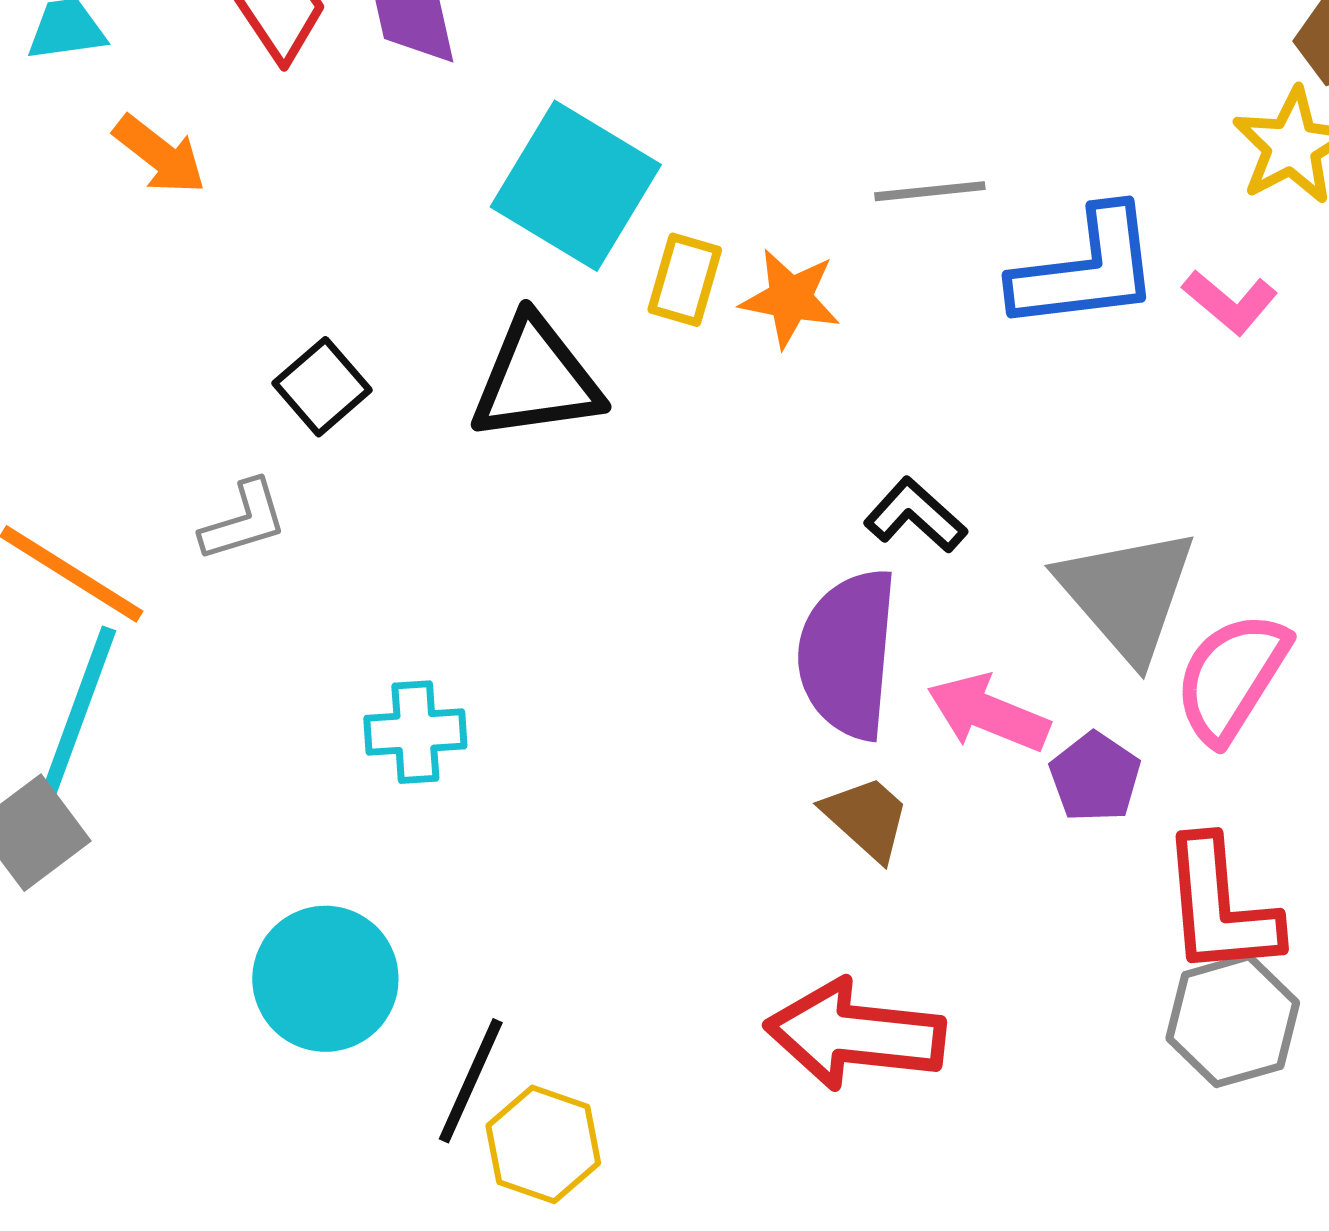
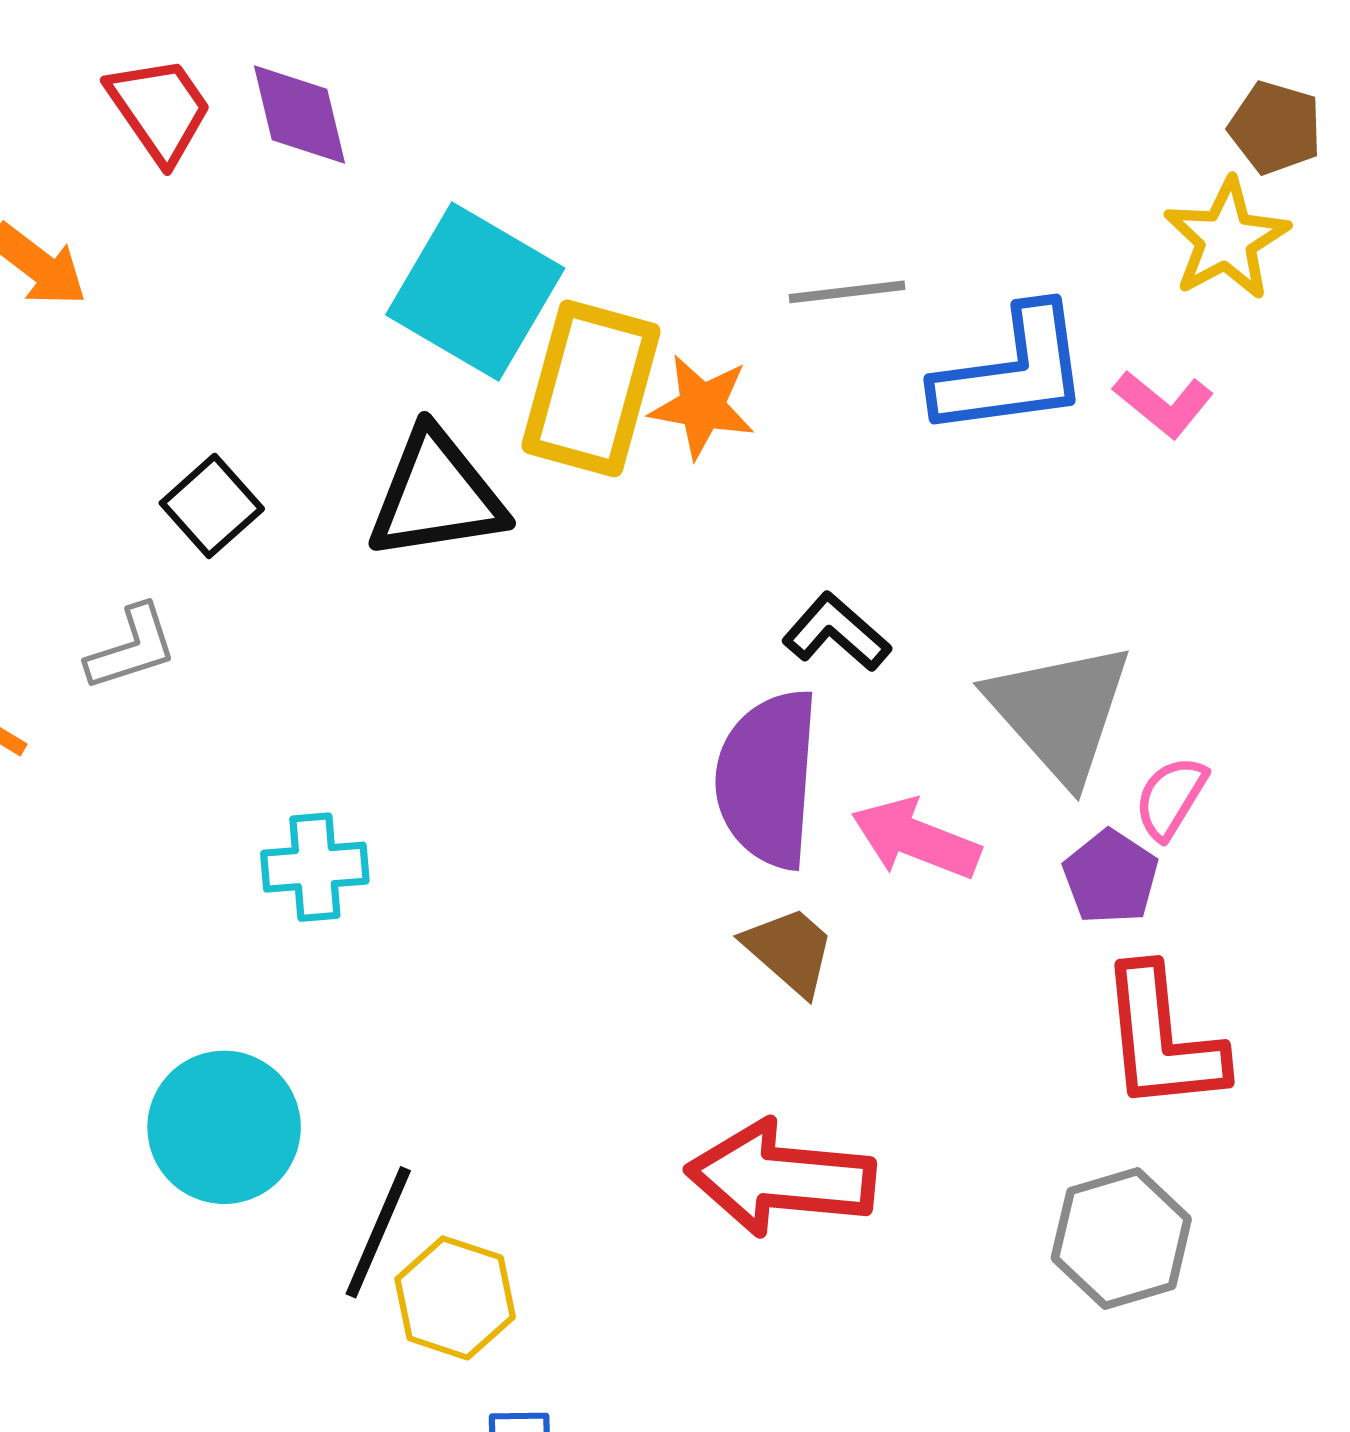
yellow rectangle: (685, 280) -> (591, 388), size x1.8
pink semicircle: (1232, 677) -> (1171, 798), size x0.6
purple pentagon: (1095, 777) -> (1111, 877), moved
gray hexagon: (1233, 1020) -> (1121, 1239), moved

